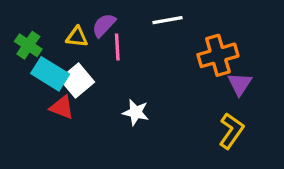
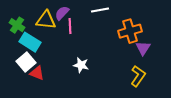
yellow triangle: (77, 37) -> (46, 20), size x1.5
white square: (77, 81) -> (26, 62), moved
red triangle: (62, 107) -> (37, 73), moved

